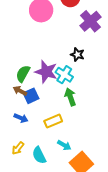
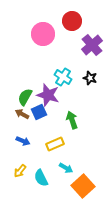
black star: (77, 55) -> (90, 78), moved
cyan cross: (64, 75) -> (63, 77), moved
blue square: (31, 96) -> (39, 112), moved

